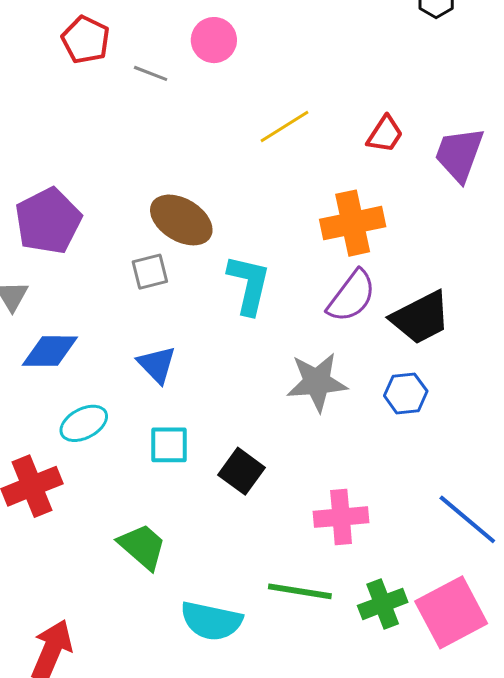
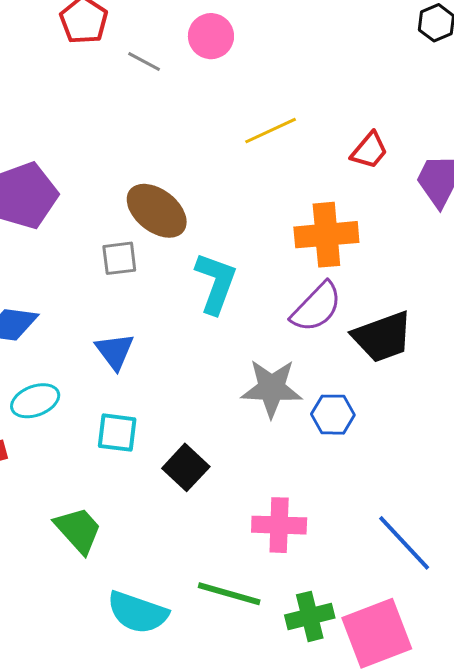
blue hexagon: (406, 393) -> (333, 415), moved

